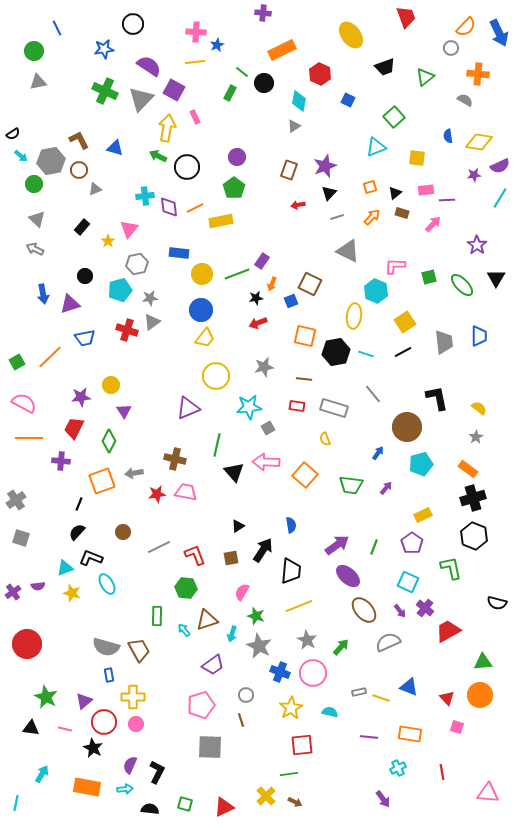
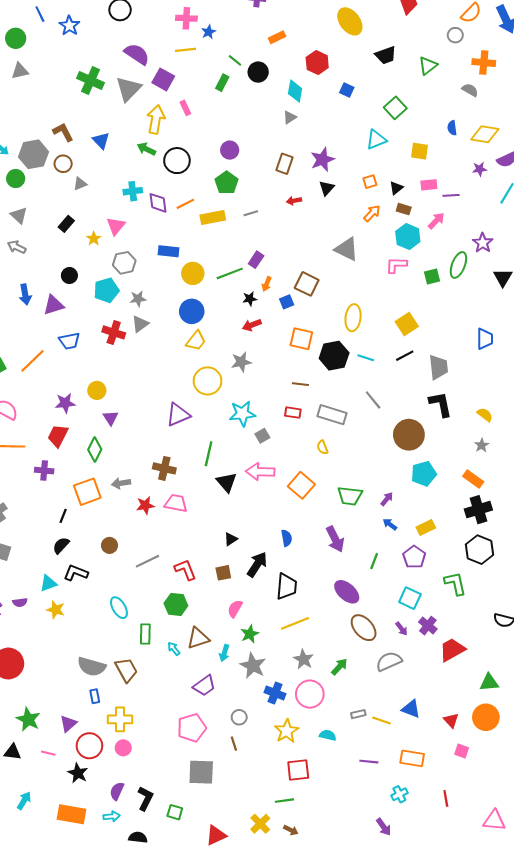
blue star: (104, 49) -> (69, 26), moved, turned -30
orange rectangle: (282, 50) -> (277, 37), size x0.6
blue triangle: (115, 148) -> (101, 141), turned 30
gray line: (337, 217) -> (251, 213), moved
green ellipse: (462, 285) -> (458, 265), moved, turned 65
cyan hexagon: (376, 291) -> (408, 237), moved
gray trapezoid: (444, 342) -> (438, 367), moved
gray star: (264, 367) -> (241, 362), moved
blue arrow: (378, 453) -> (390, 524), moved, turned -88
purple arrow: (337, 545) -> (335, 539), moved, turned 100
cyan ellipse: (107, 584) -> (119, 608), moved
green star: (256, 616) -> (250, 634), turned 30
green square: (185, 804) -> (175, 812), moved

